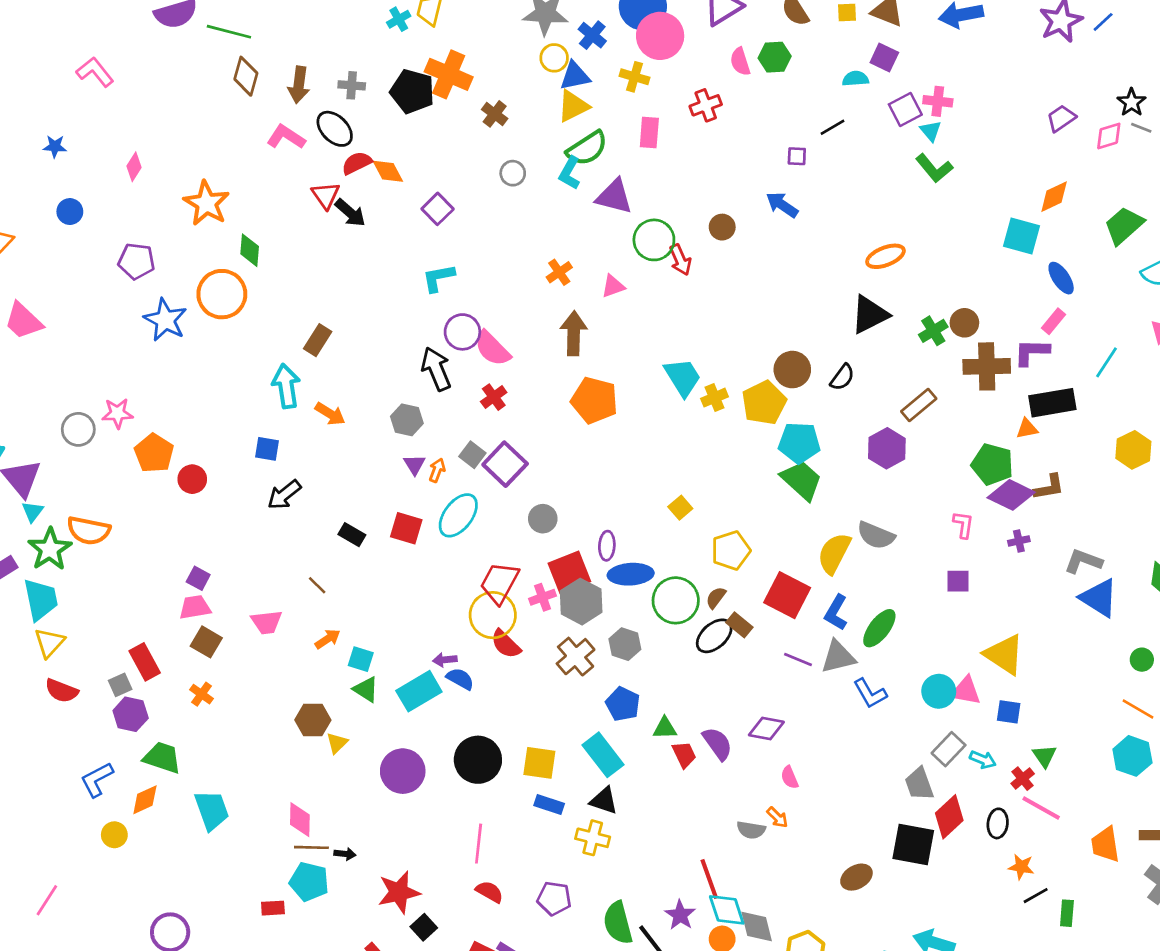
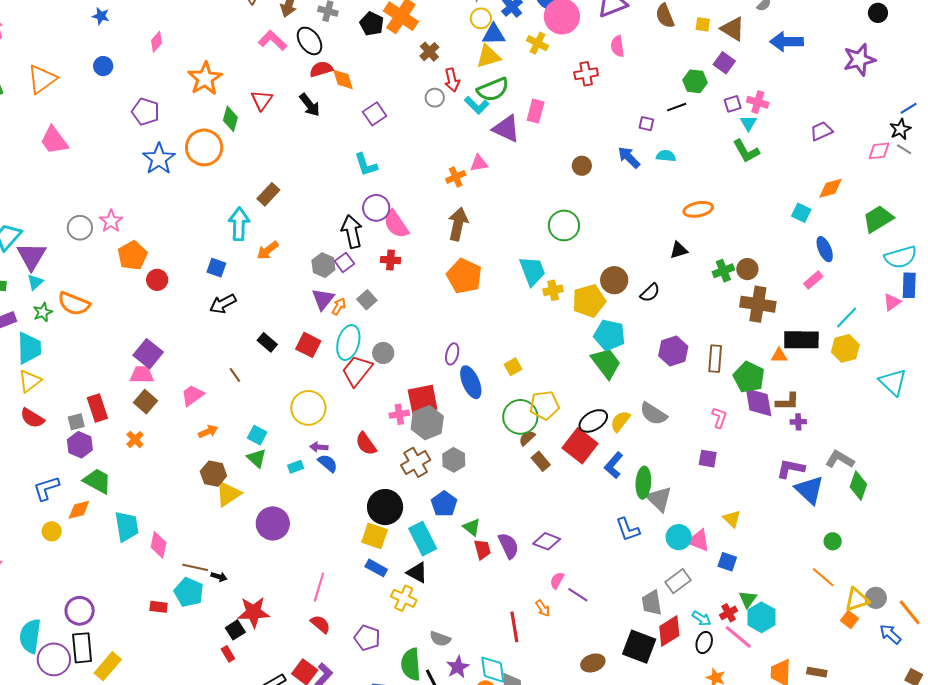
blue line: (1103, 22) -> (909, 108), moved
green hexagon: (775, 57) -> (695, 81), moved
cyan semicircle: (855, 79) -> (666, 156), moved
black pentagon: (412, 91) -> (372, 24), size x0.7
purple square: (905, 109) -> (733, 104), size x0.7
purple trapezoid: (1061, 118) -> (821, 131), moved
pink rectangle: (649, 132) -> (536, 111), moved
cyan L-shape: (570, 173) -> (477, 105), turned -85
red triangle: (326, 195) -> (262, 100), moved
cyan square: (1021, 236) -> (801, 213), size x0.7
green circle: (654, 240) -> (564, 225), moved
red arrow: (680, 260) -> (452, 80), moved
cyan L-shape: (438, 278) -> (366, 165), turned -108
pink triangle: (613, 286) -> (479, 163), moved
black triangle: (870, 314) -> (679, 250), size x0.6
purple L-shape: (1032, 352) -> (791, 469), moved
red cross: (494, 397) -> (390, 260), turned 30
brown rectangle: (919, 405) -> (715, 359), moved, turned -56
pink star: (117, 413) -> (111, 221), turned 30
orange arrow: (330, 414) -> (268, 250), turned 100
yellow hexagon: (1133, 450) -> (845, 348), moved
purple square: (505, 464) -> (344, 262), moved, size x0.6
purple triangle: (414, 465) -> (323, 299), size x1.4
purple diamond: (1011, 495) -> (759, 402), turned 44
cyan ellipse: (458, 515) -> (348, 342), turned -32
gray circle: (543, 519) -> (383, 353), moved
purple cross: (1019, 541) -> (798, 422), moved
purple ellipse: (607, 546) -> (452, 354), moved
green star: (50, 549) -> (43, 312), size x0.6
yellow semicircle: (834, 553) -> (620, 421), size x0.7
gray L-shape: (1083, 561) -> (840, 459), moved
blue ellipse: (631, 574) -> (471, 382), moved, turned 60
purple square: (198, 578) -> (148, 354), size x1.6
red trapezoid: (499, 583) -> (357, 371), moved
green circle: (676, 600) -> (520, 417), moved
yellow circle: (493, 615) -> (308, 408), moved
pink trapezoid: (267, 622) -> (193, 395), turned 140
green ellipse: (879, 628) -> (643, 483), turned -44
black ellipse: (714, 636) -> (593, 421), moved
orange arrow: (328, 639) -> (208, 432), moved
yellow triangle: (1004, 654) -> (732, 519), size x0.6
gray triangle: (838, 657) -> (659, 499), moved, turned 48
purple line: (798, 660) -> (578, 595), moved
cyan rectangle: (419, 691) -> (296, 467), size x0.5
green triangle: (665, 728) -> (472, 527), turned 30
yellow triangle: (337, 743) -> (228, 494), size x1.6
cyan hexagon: (1132, 756) -> (762, 617), moved
black circle: (478, 760) -> (385, 507), moved
cyan arrow: (983, 760) -> (702, 618), moved
pink semicircle: (790, 777) -> (557, 580), turned 42
pink diamond: (300, 820) -> (158, 545), moved
gray semicircle: (751, 830) -> (440, 639), moved
red line: (709, 879) -> (514, 627), moved
black square: (424, 927) -> (235, 630), moved

